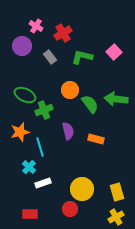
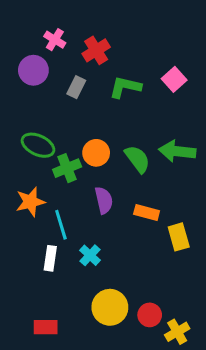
gray rectangle: (50, 57) -> (76, 87), turned 64
orange circle: (70, 90) -> (96, 153), moved
cyan cross: (29, 167) -> (90, 255), moved
white rectangle: (43, 183) -> (50, 258), moved, turned -63
yellow circle: (82, 189) -> (110, 307), moved
yellow rectangle: (117, 192) -> (179, 237), moved
red circle: (70, 209) -> (150, 315), moved

